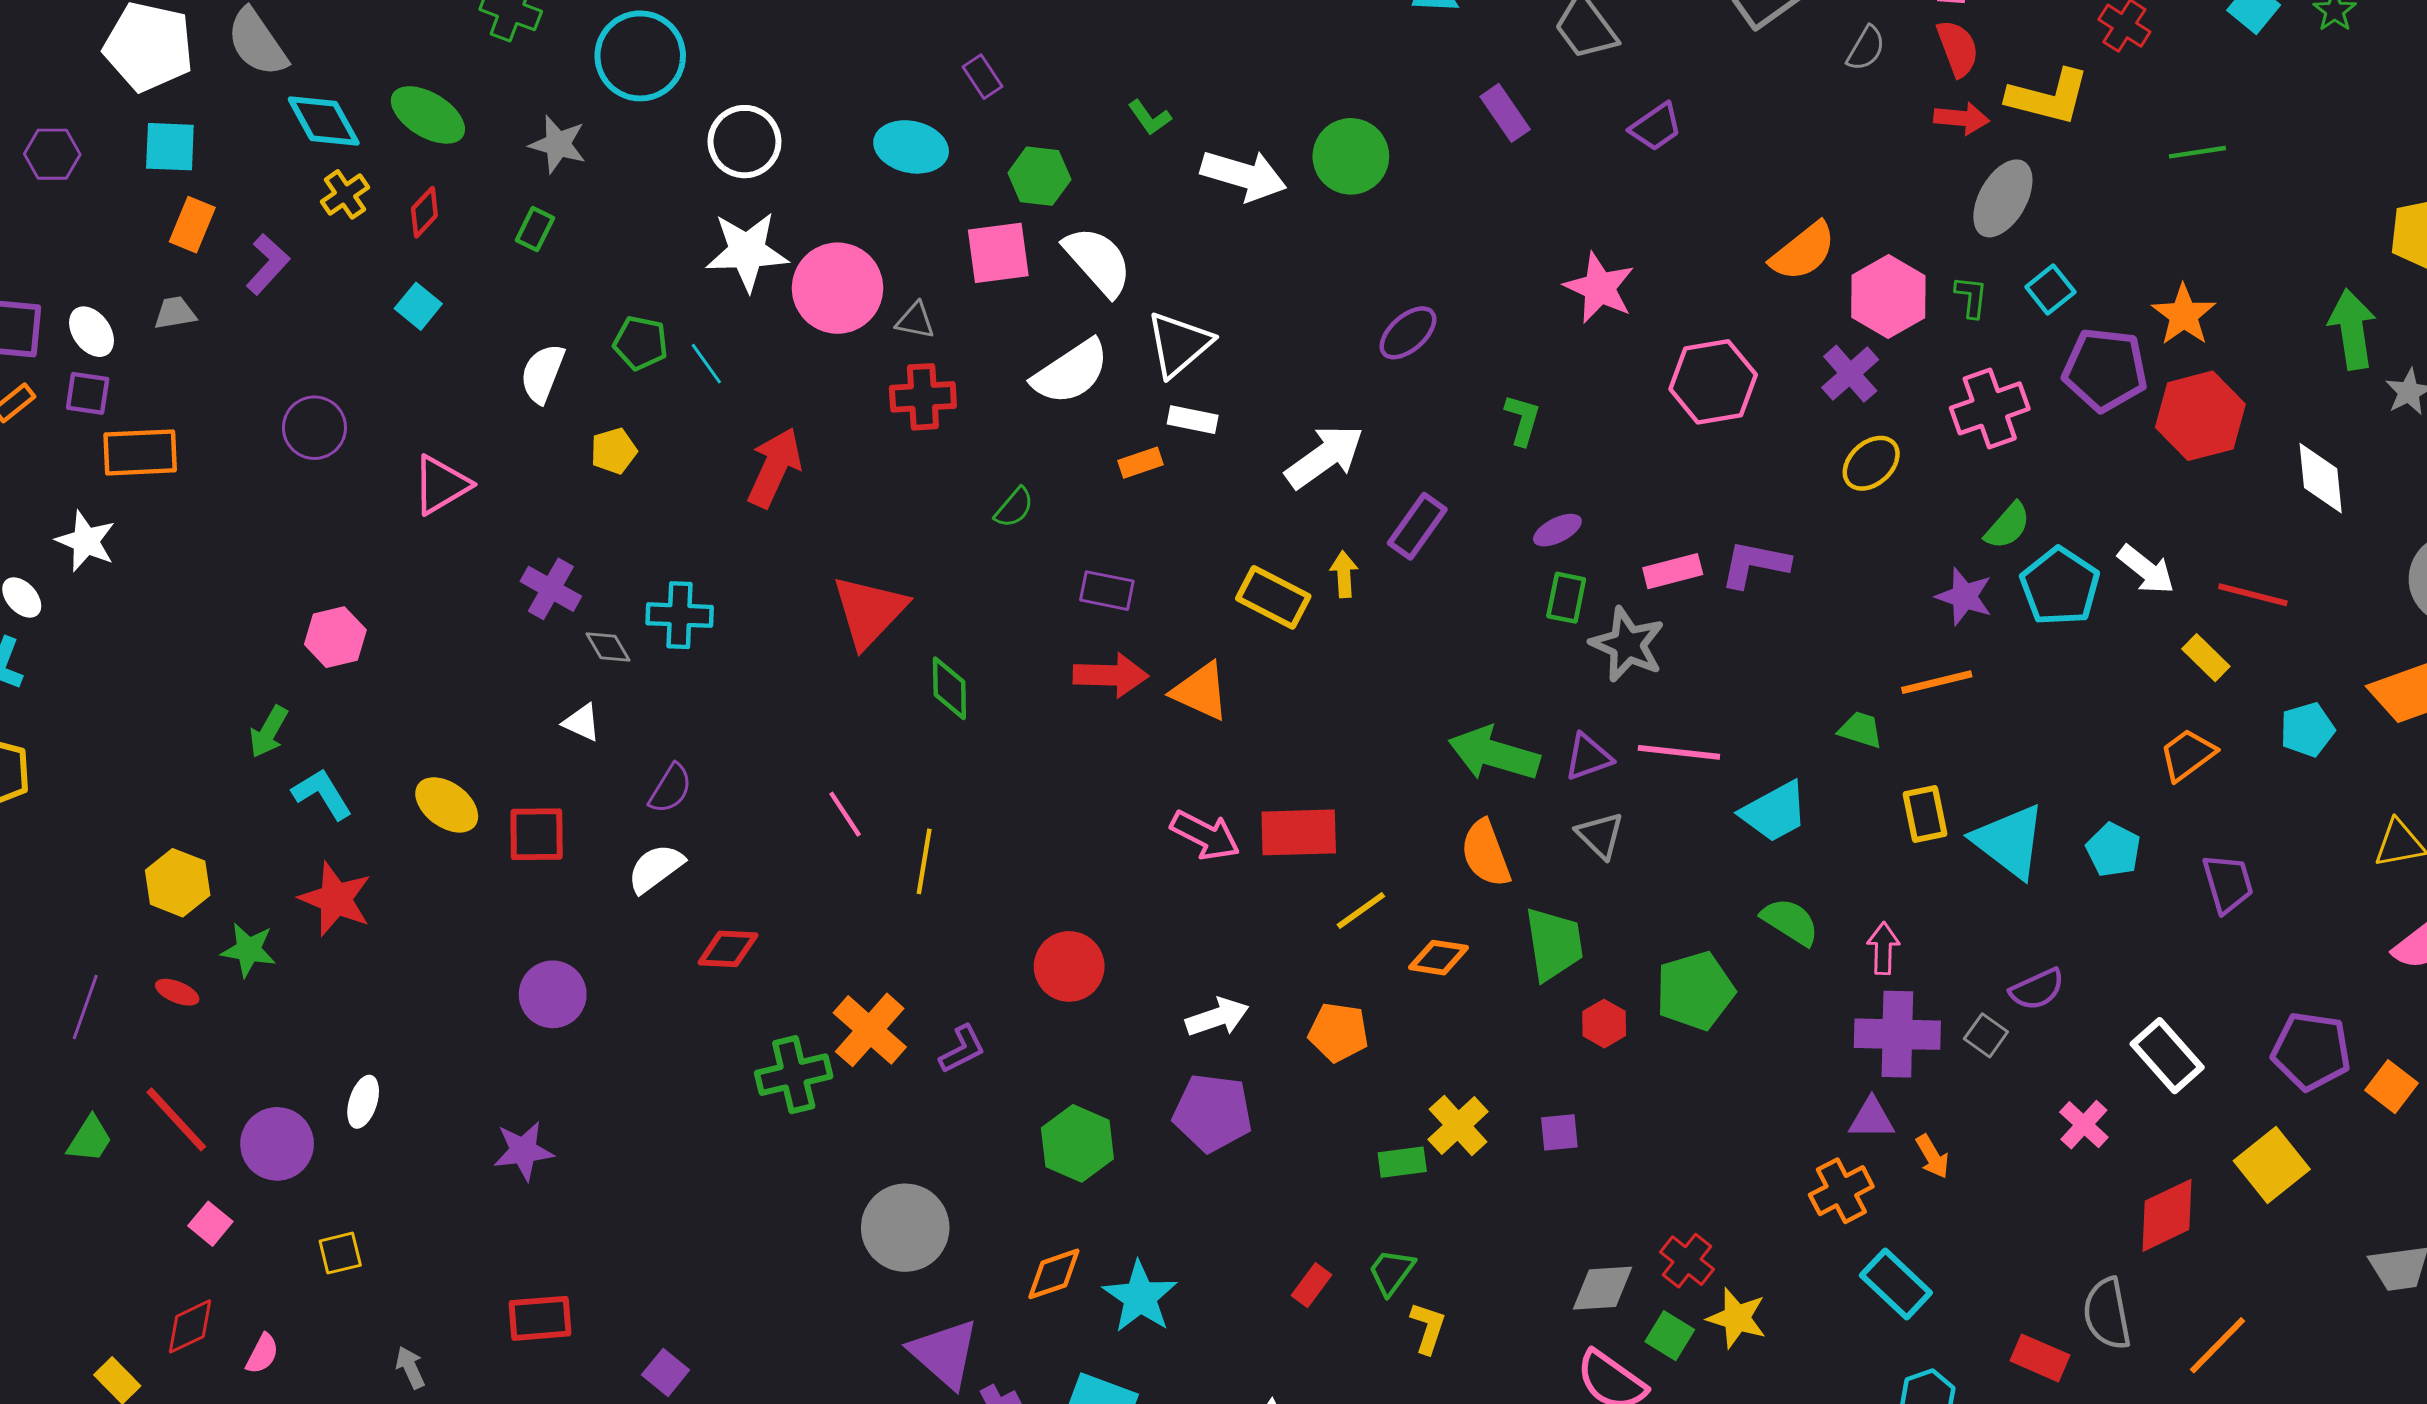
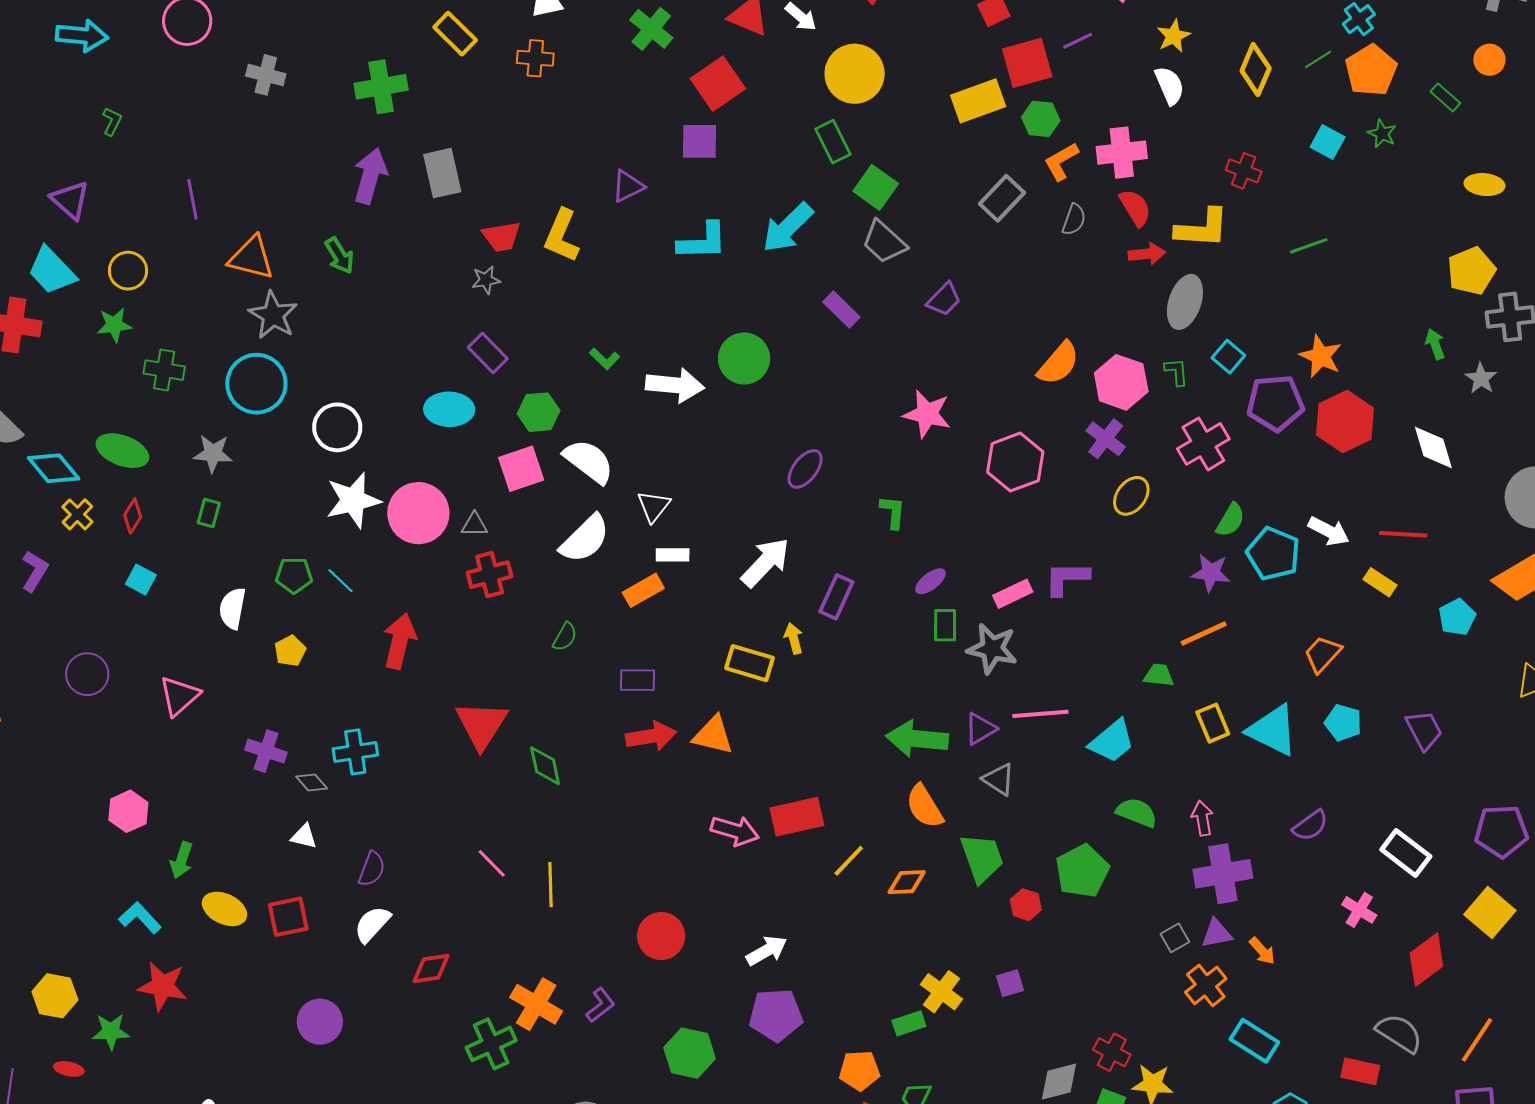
purple rectangle: (983, 77) -> (488, 353), size x1.4
green arrow: (2352, 329) -> (1435, 344), size x0.6
white triangle: (1179, 344) -> (654, 506), size x0.7
orange rectangle: (1140, 463) -> (643, 590), size x1.4
green arrow: (269, 732) -> (181, 860), moved
orange trapezoid: (2188, 755) -> (1323, 654), moved
orange pentagon: (1338, 1032) -> (860, 1071), moved
gray square: (1986, 1035) -> (1175, 938), moved, turned 36
gray semicircle: (2107, 1314) -> (1399, 1033), turned 144

